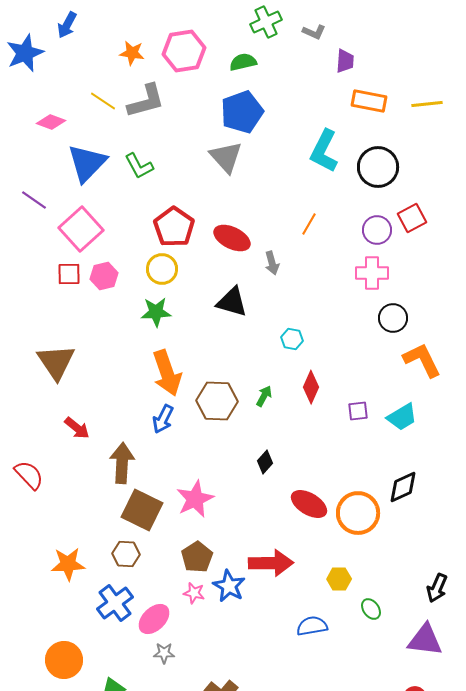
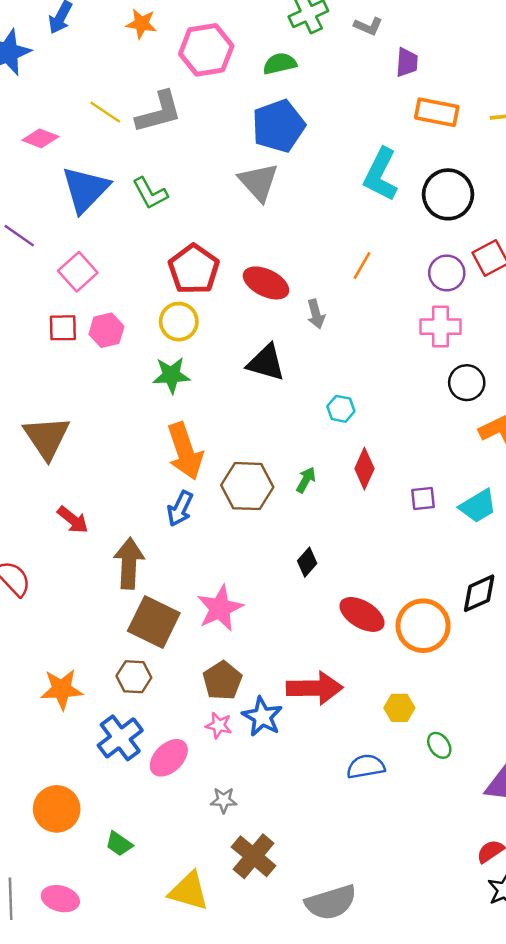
orange star: (132, 53) -> (141, 24), moved
pink square: (81, 229) -> (78, 272), size x0.7
gray star: (164, 653) -> (224, 800), moved

